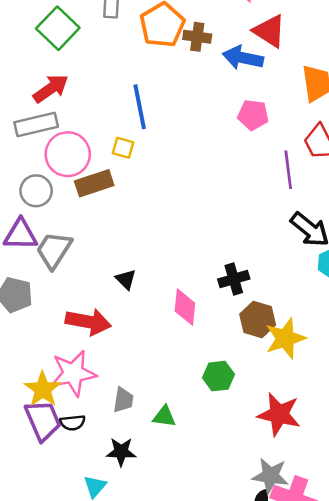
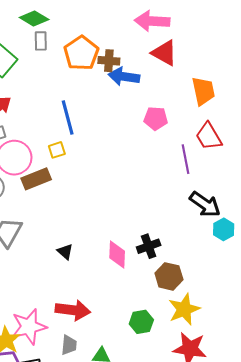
blue arrow: (243, 58) -> (124, 77), moved
yellow square: (123, 148) -> (57, 150), turned -30
pink diamond: (185, 307) -> (117, 254), moved
red arrow: (88, 322) -> (73, 310), moved
yellow star: (285, 338) -> (184, 309), moved

